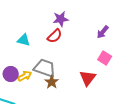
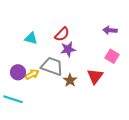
purple star: (61, 19) -> (68, 49), moved
purple arrow: (103, 32) -> (110, 30), turned 56
brown star: (52, 82) -> (70, 80), moved

